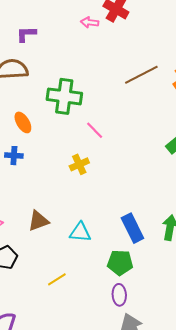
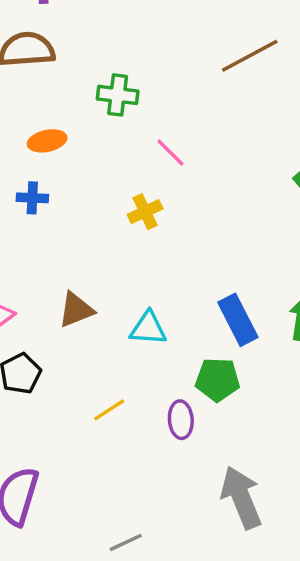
green cross: (64, 96) -> (118, 95), size x0.7
orange ellipse: (23, 122) -> (47, 141), turned -70
purple ellipse: (119, 295) -> (181, 420), moved

